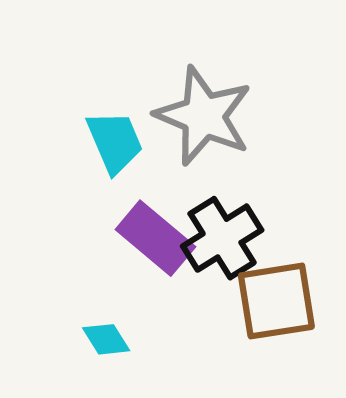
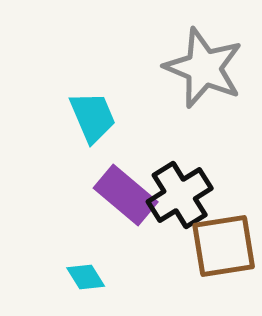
gray star: (204, 116) -> (204, 68), moved

